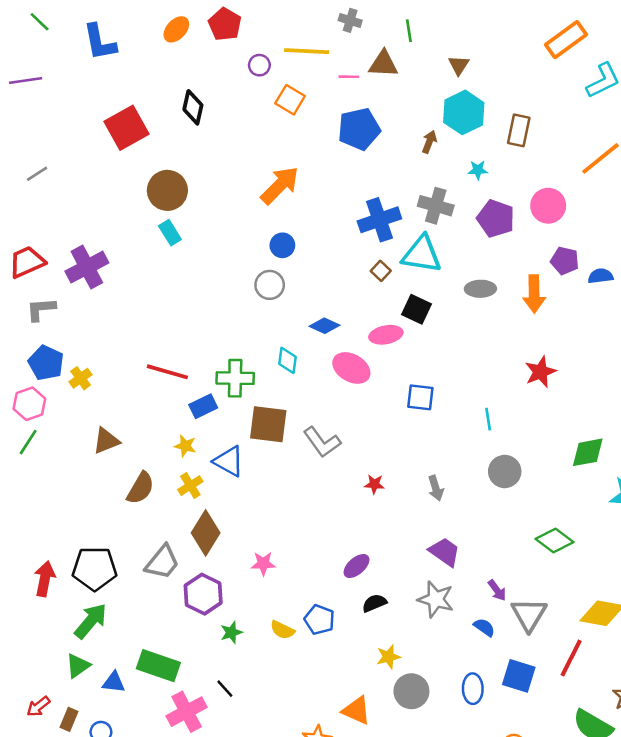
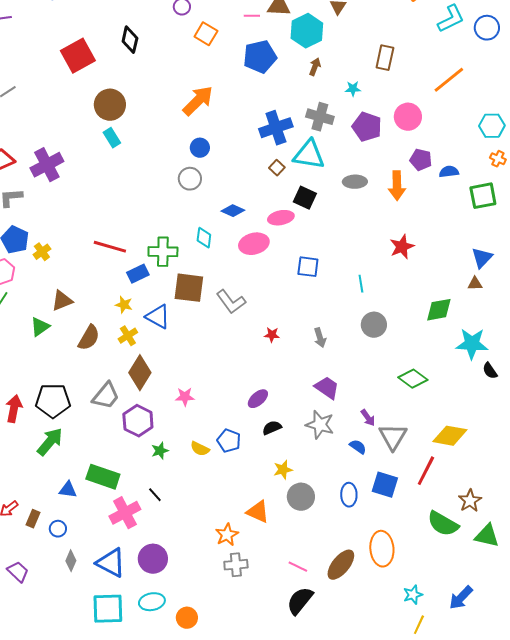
cyan hexagon: (464, 112) -> (307, 31), moved
pink ellipse: (351, 368) -> (254, 244), turned -44
green triangle: (78, 666) -> (40, 327), moved

